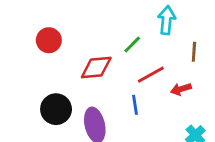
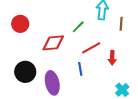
brown line: (194, 52) -> (121, 24), moved
red arrow: (181, 89) -> (112, 58), turned -72

